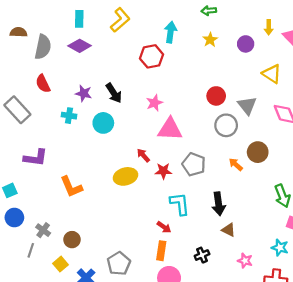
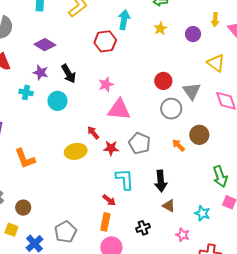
purple diamond: (80, 46) -> (45, 45), moved
cyan star: (280, 248) -> (202, 213), moved
yellow square: (61, 264) -> (11, 230), turned -32

